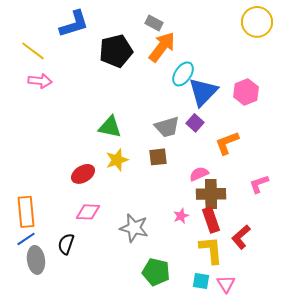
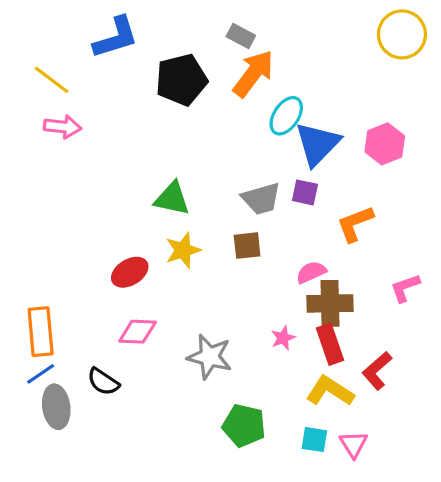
purple square: (195, 123) -> (305, 192), turned -30
black semicircle: (66, 244) -> (103, 382), turned -75
yellow L-shape: (211, 250) -> (330, 391), turned -52

